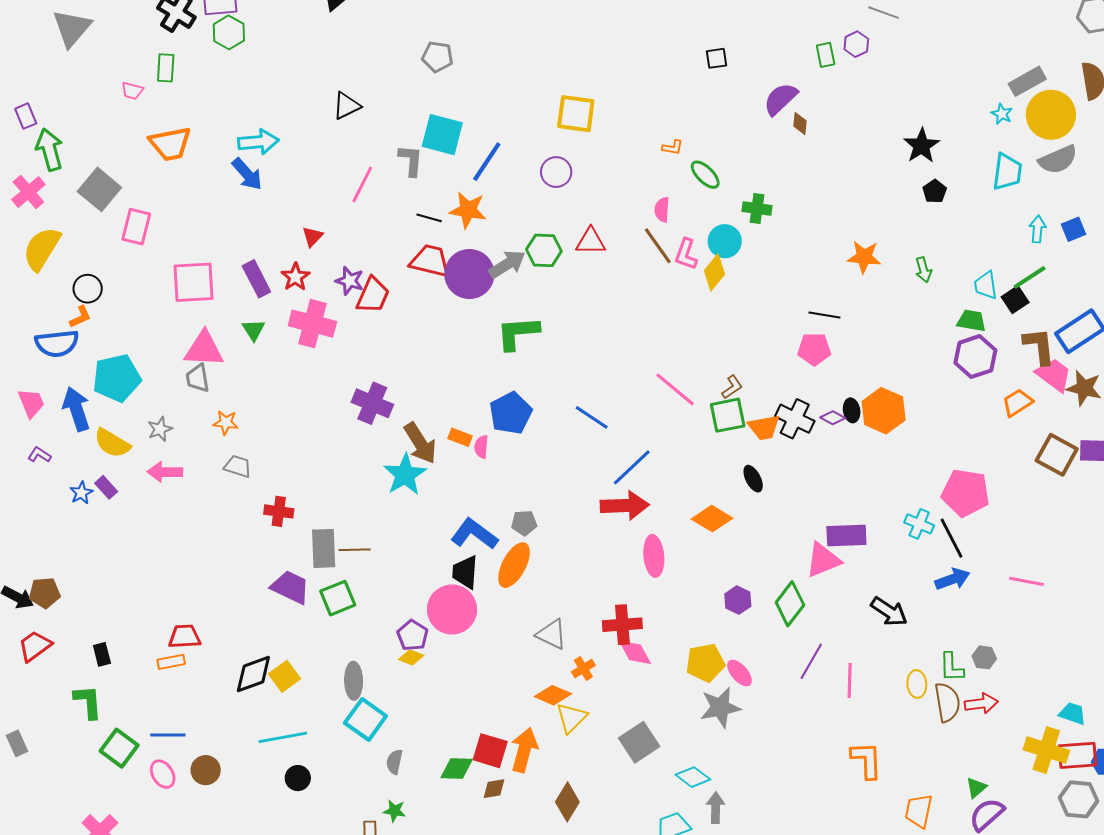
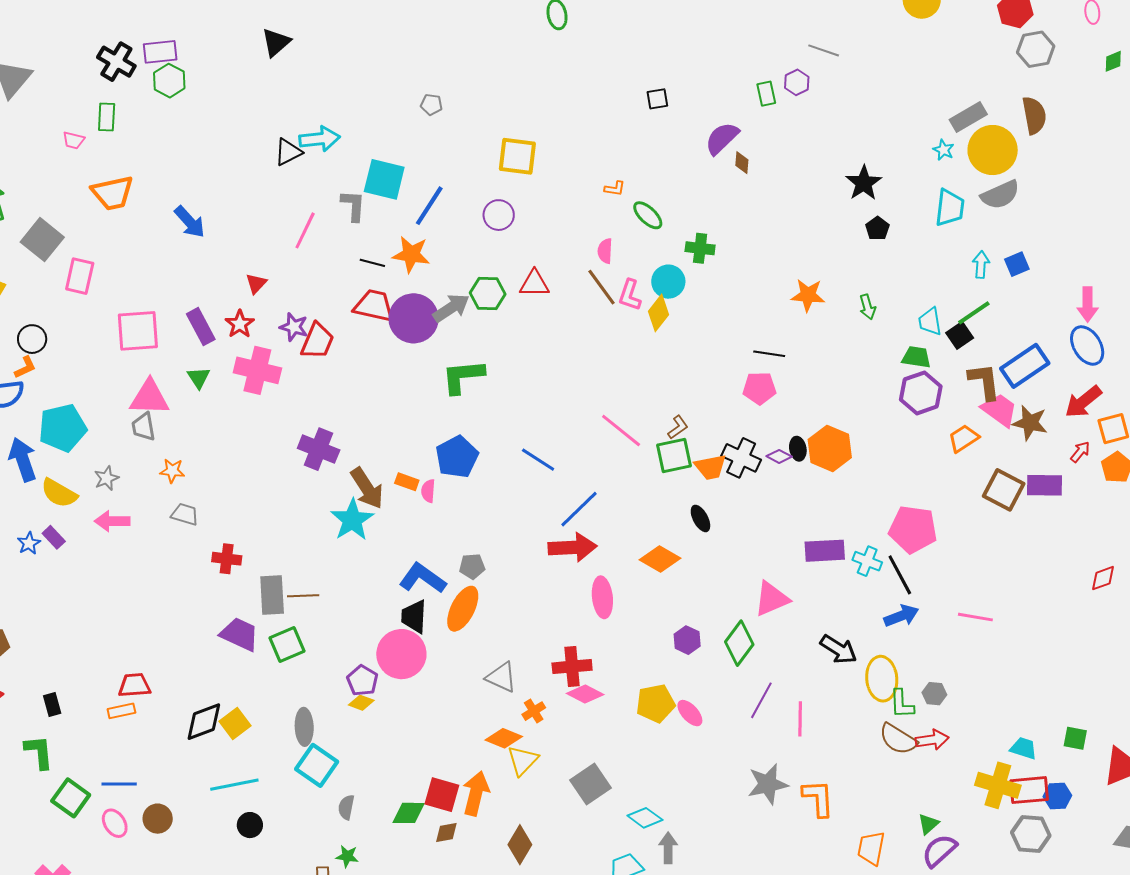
gray pentagon: (437, 57) -> (431, 105), moved, size x0.7
cyan arrow: (258, 142) -> (320, 139), moved
purple rectangle: (846, 536) -> (825, 551), moved
pink diamond: (635, 652) -> (585, 694), turned -33
yellow ellipse: (917, 684) -> (882, 679), moved, size x1.6
brown semicircle: (947, 702) -> (898, 739), turned 132
gray star: (720, 707) -> (768, 784), moved

